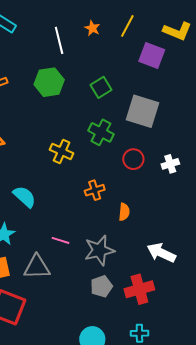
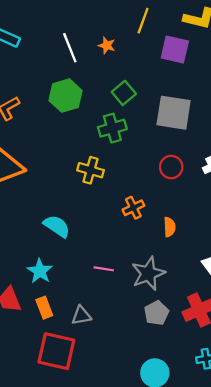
orange star: (92, 28) -> (107, 45), moved
green cross: (101, 132) -> (112, 128), moved, turned -35
gray triangle: (37, 267) -> (81, 315), moved, size x0.7

